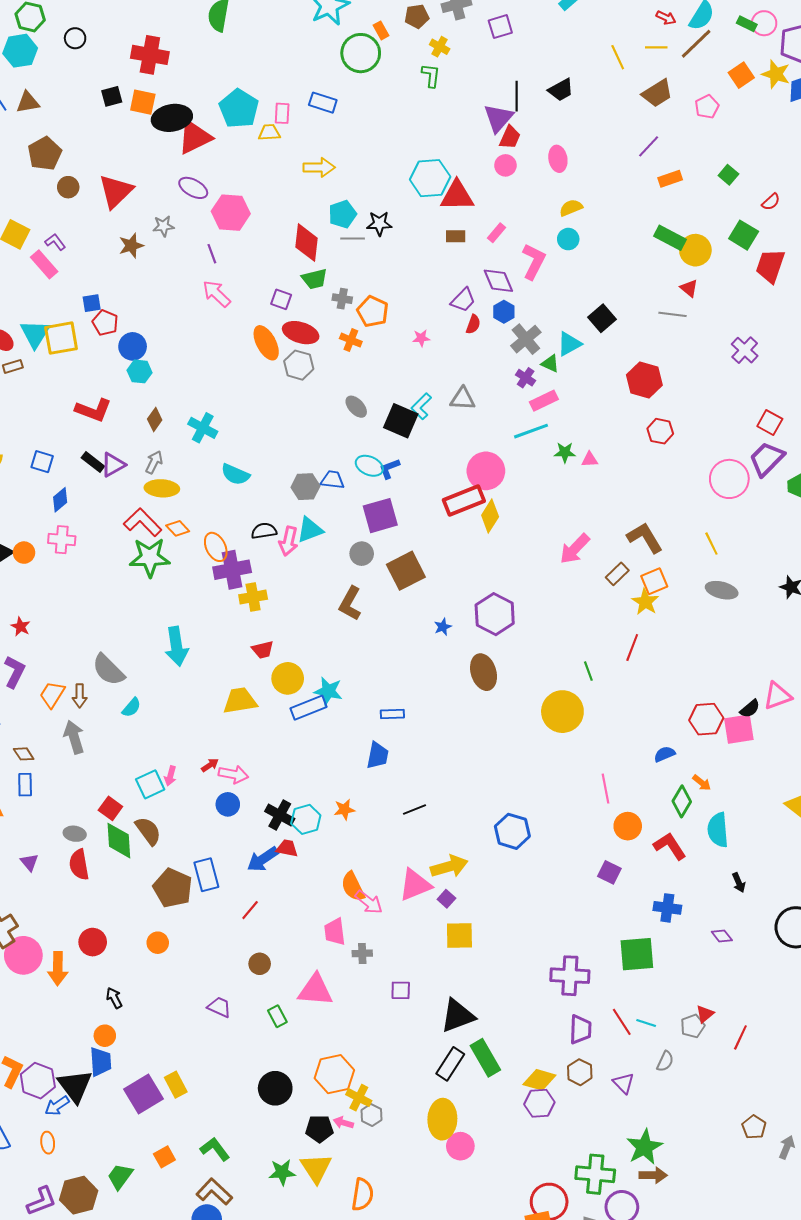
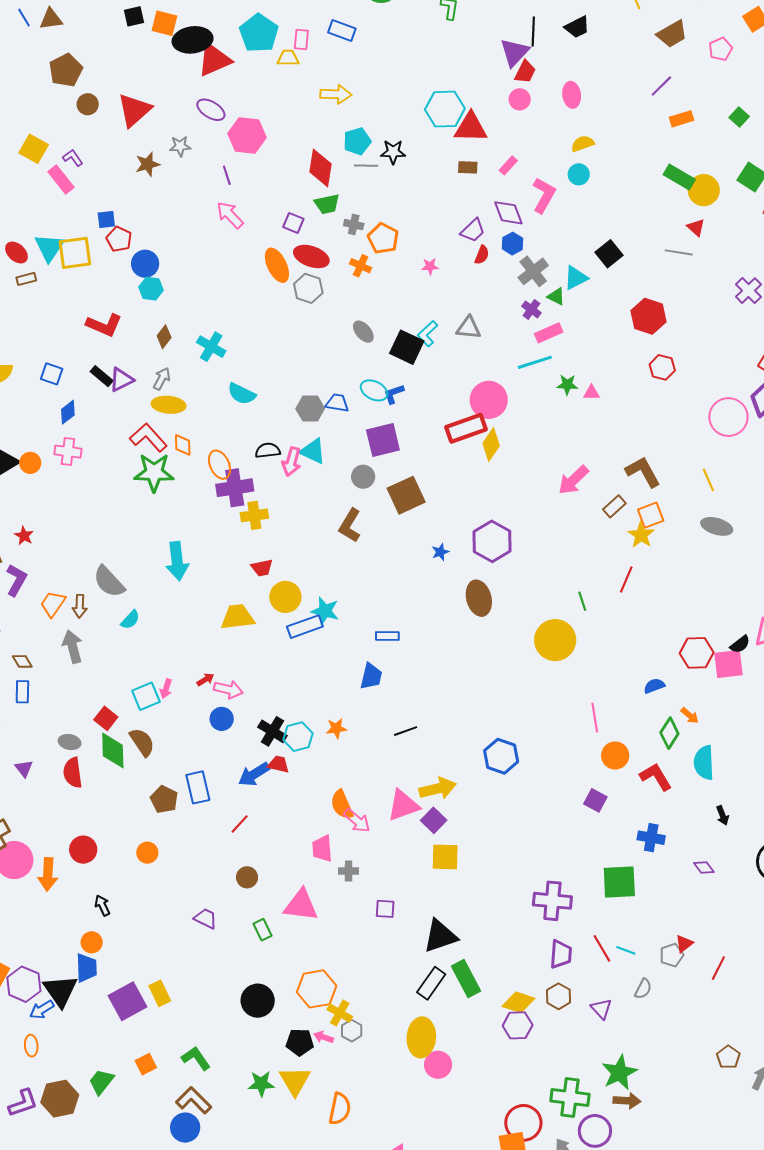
orange diamond: (178, 528) -> (183, 445), turned 40
cyan triangle: (310, 530) -> (313, 451), turned 44
brown pentagon: (173, 888) -> (164, 799), size x0.7
purple square: (446, 899) -> (434, 820), size x1.4

